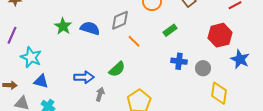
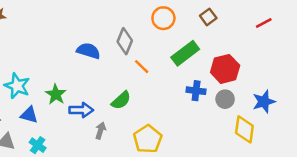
gray diamond: (120, 20) -> (125, 41), turned -45
green star: (63, 26) -> (56, 94), moved
green rectangle: (170, 30) -> (185, 53), size x1.6
red hexagon: (220, 35) -> (225, 69), moved
blue star: (240, 59) -> (264, 102), moved, turned 30

